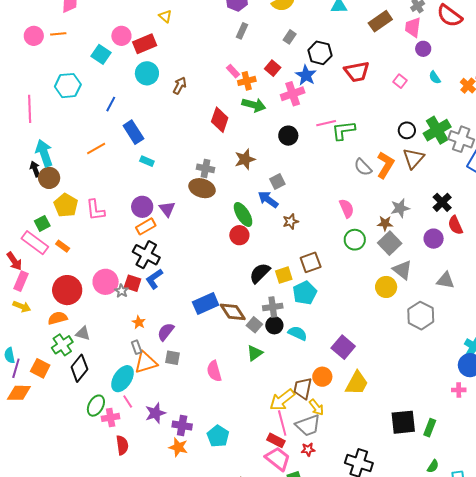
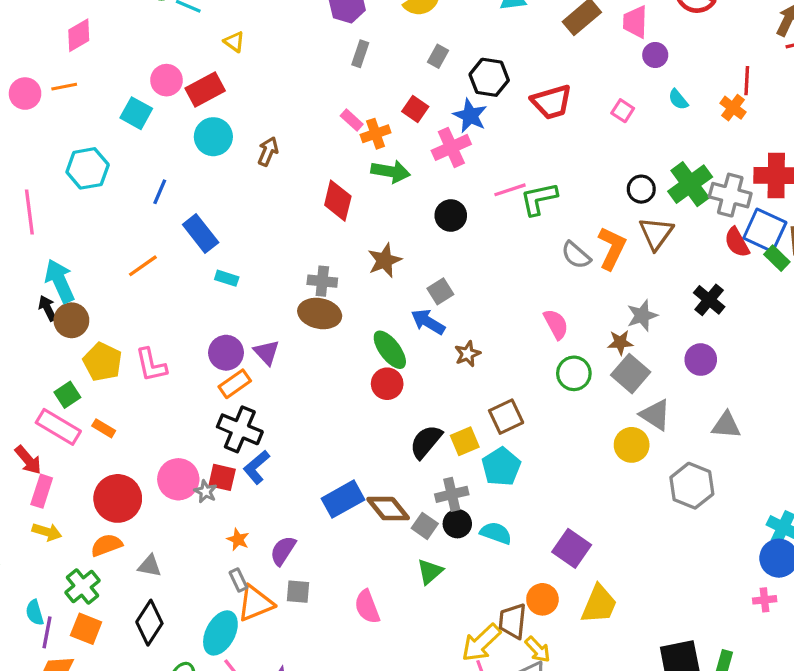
red semicircle: (455, 225) -> (737, 242), moved
green cross: (62, 345) -> (83, 586), moved

